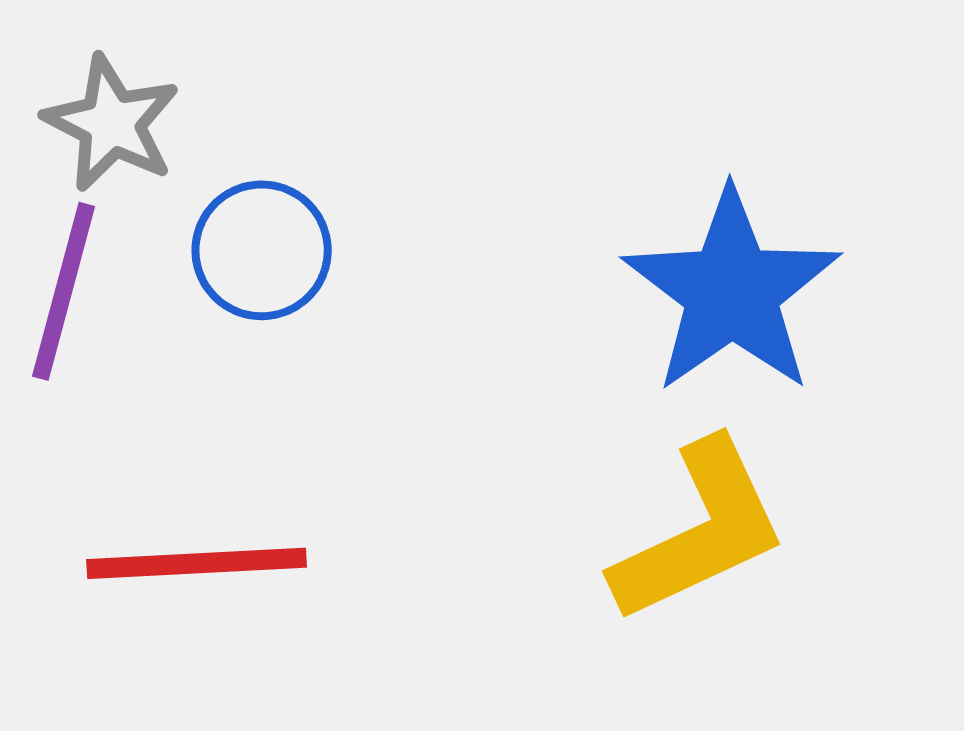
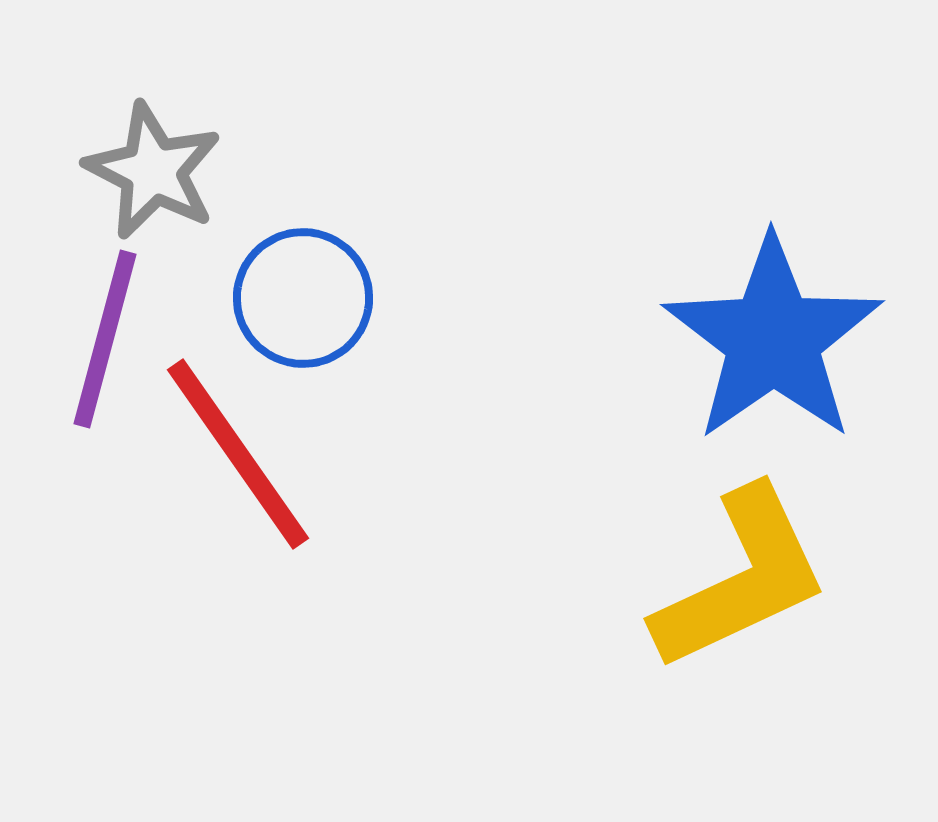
red line: (197, 563) -> (238, 454), moved, turned 58

